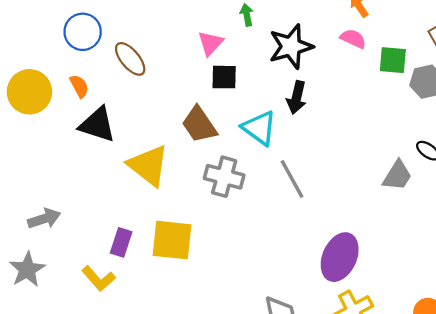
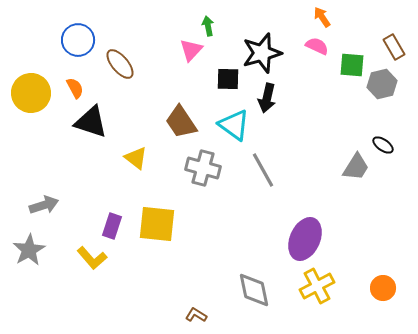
green arrow: (247, 15) -> (208, 26), moved
black square: (224, 77) -> (228, 79), moved
yellow triangle: (148, 165) -> (136, 158), size x0.6

